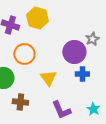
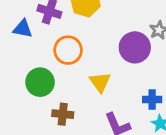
blue cross: (82, 74) -> (152, 99), moved

